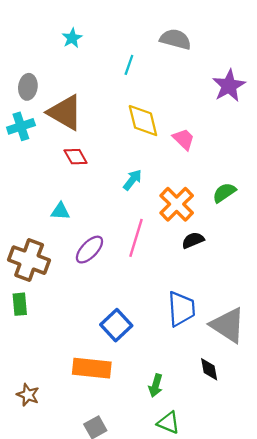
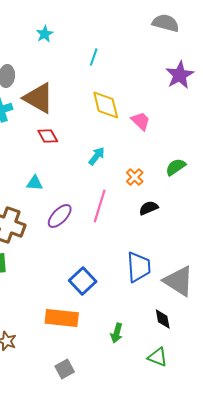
gray semicircle: (175, 39) -> (166, 23), moved
orange cross: (177, 204) -> (135, 177), size x0.6
green triangle: (168, 423) -> (158, 357), moved

